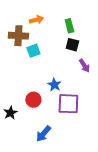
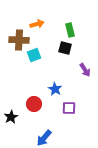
black square: (72, 45) -> (65, 48), moved
purple square: (68, 104) -> (69, 108), size x0.6

